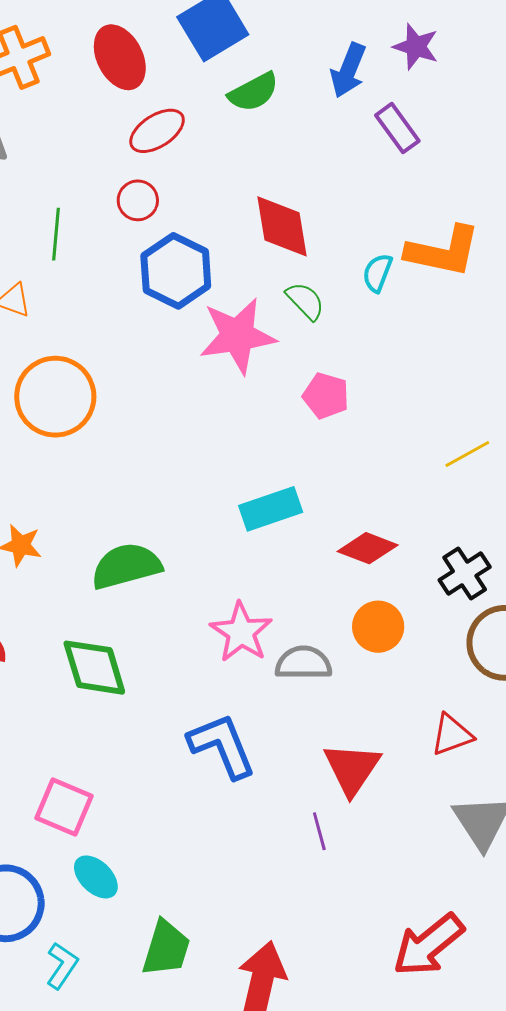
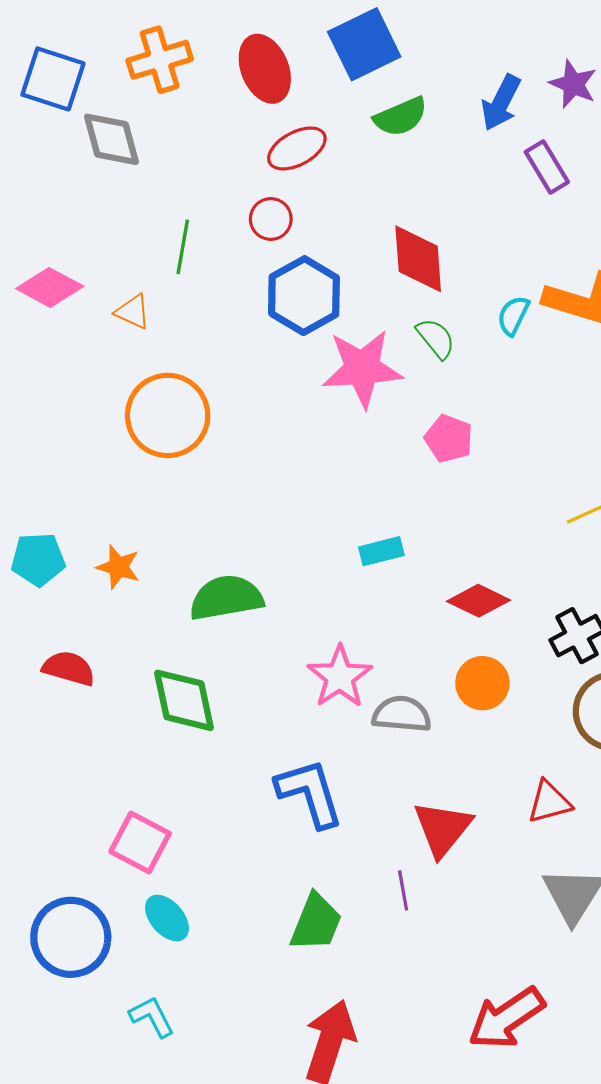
cyan rectangle: (271, 509) -> (381, 551), size x0.7
green trapezoid: (166, 948) -> (316, 922), moved
cyan L-shape: (62, 966) -> (152, 1017), moved, turned -66

